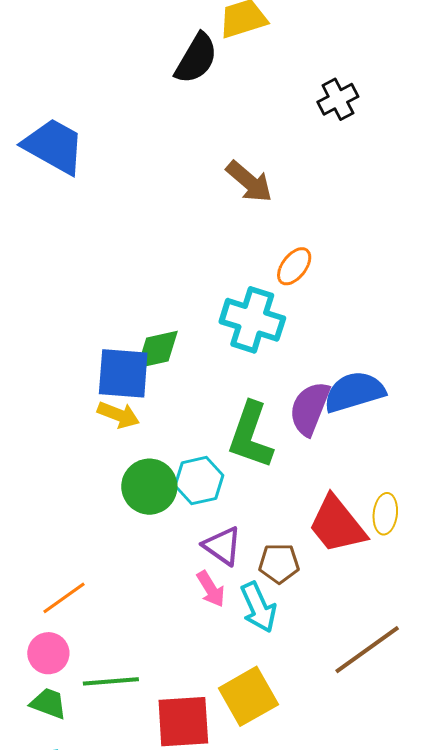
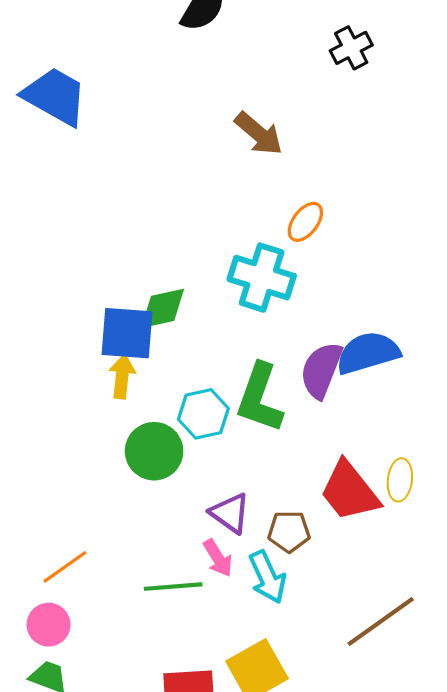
yellow arrow: (119, 415) -> (122, 376), turned -105
cyan hexagon: (199, 481) -> (203, 414), moved
green line: (111, 681) -> (173, 587), moved

